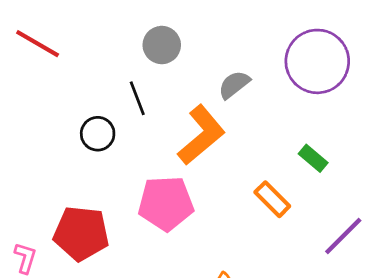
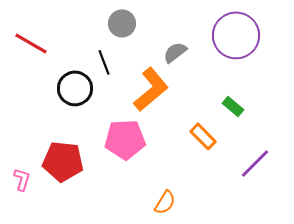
red line: (38, 44) -> (31, 43), moved
black circle: (98, 134) -> (75, 88), size x1.4

